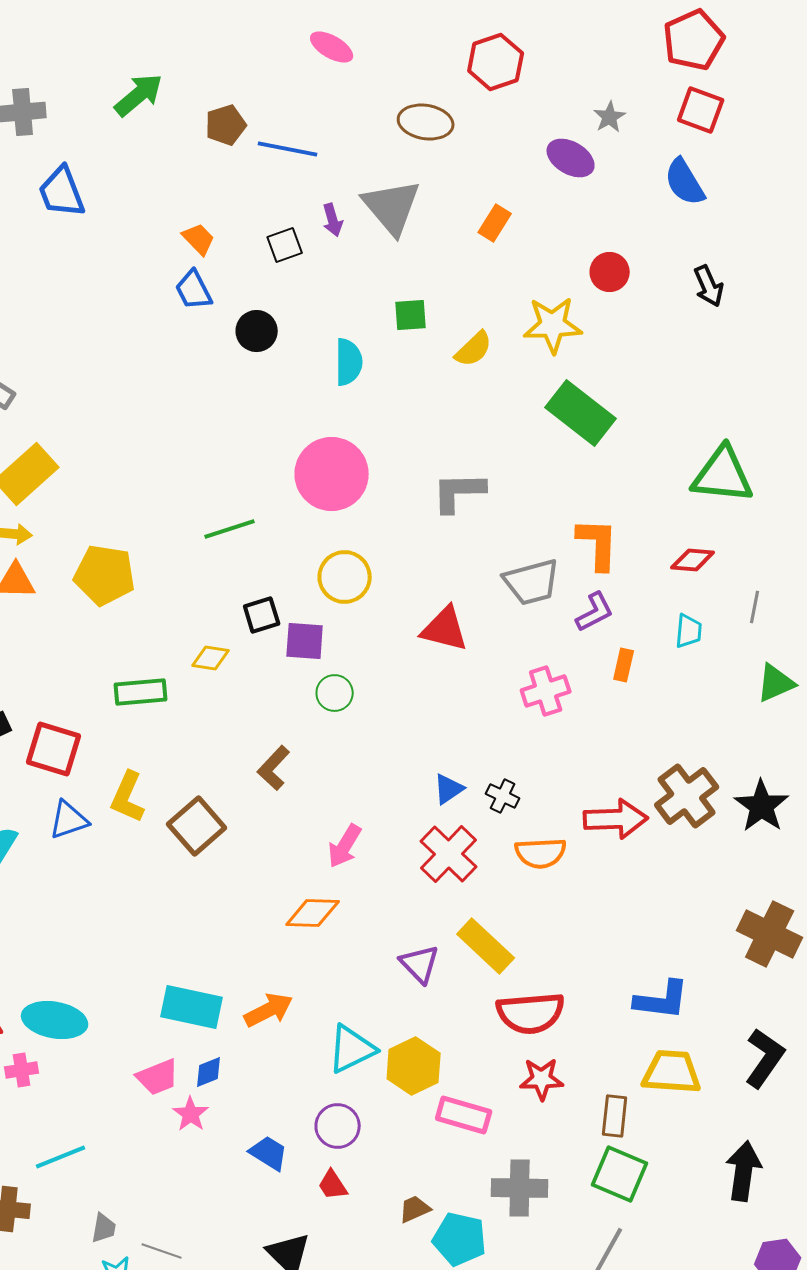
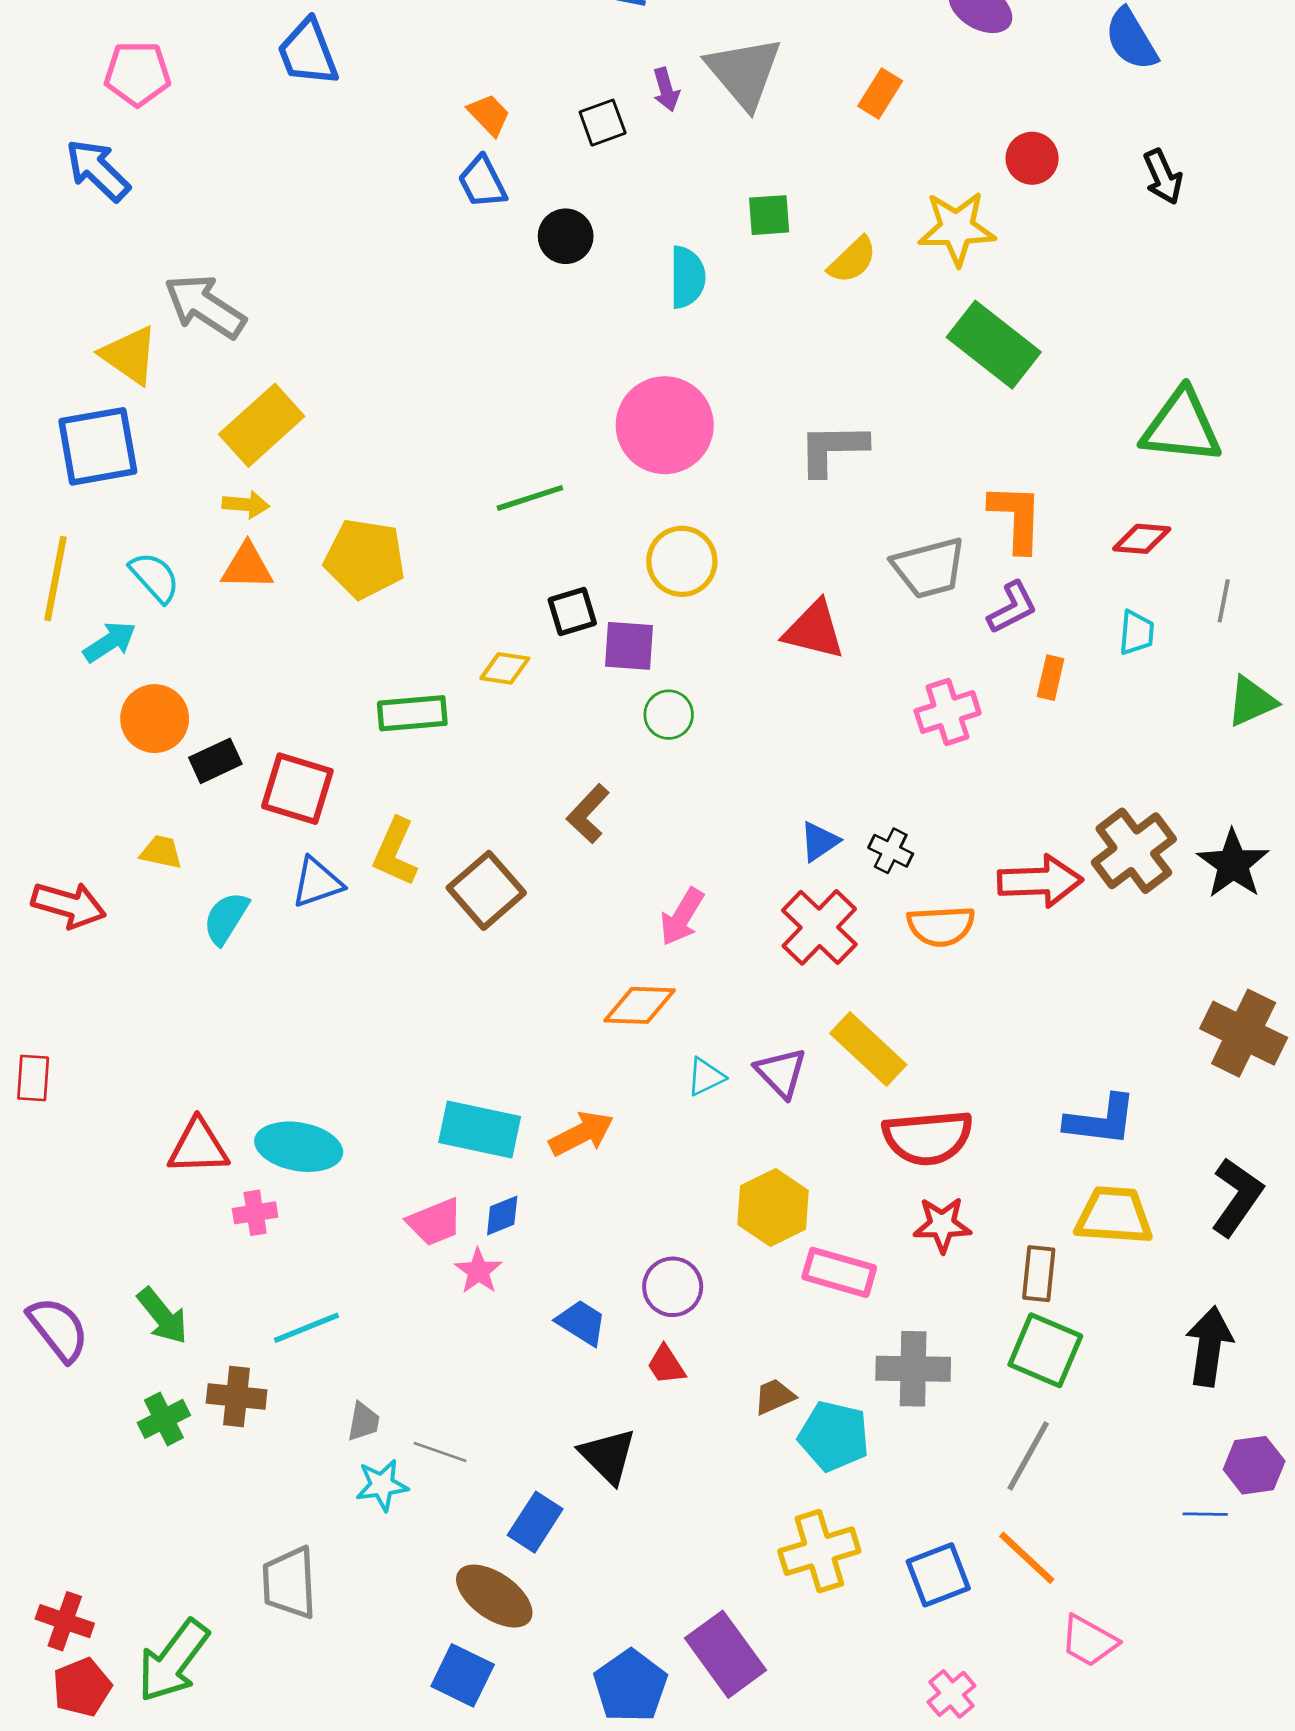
cyan triangle: (352, 1049) -> (706, 1077), moved, size x0.6

